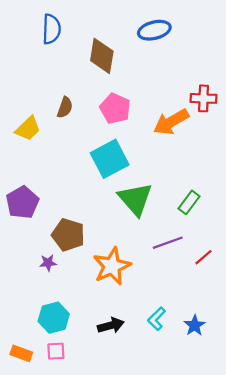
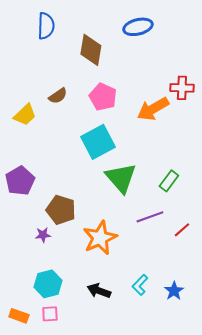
brown semicircle: (65, 107) -> (58, 96), turned 36
black arrow: (111, 325) -> (99, 291), turned -145

